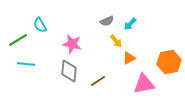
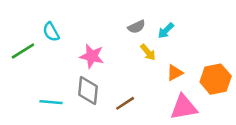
orange triangle: (129, 58) -> (175, 73), moved
cyan line: (26, 64) -> (51, 102), moved

